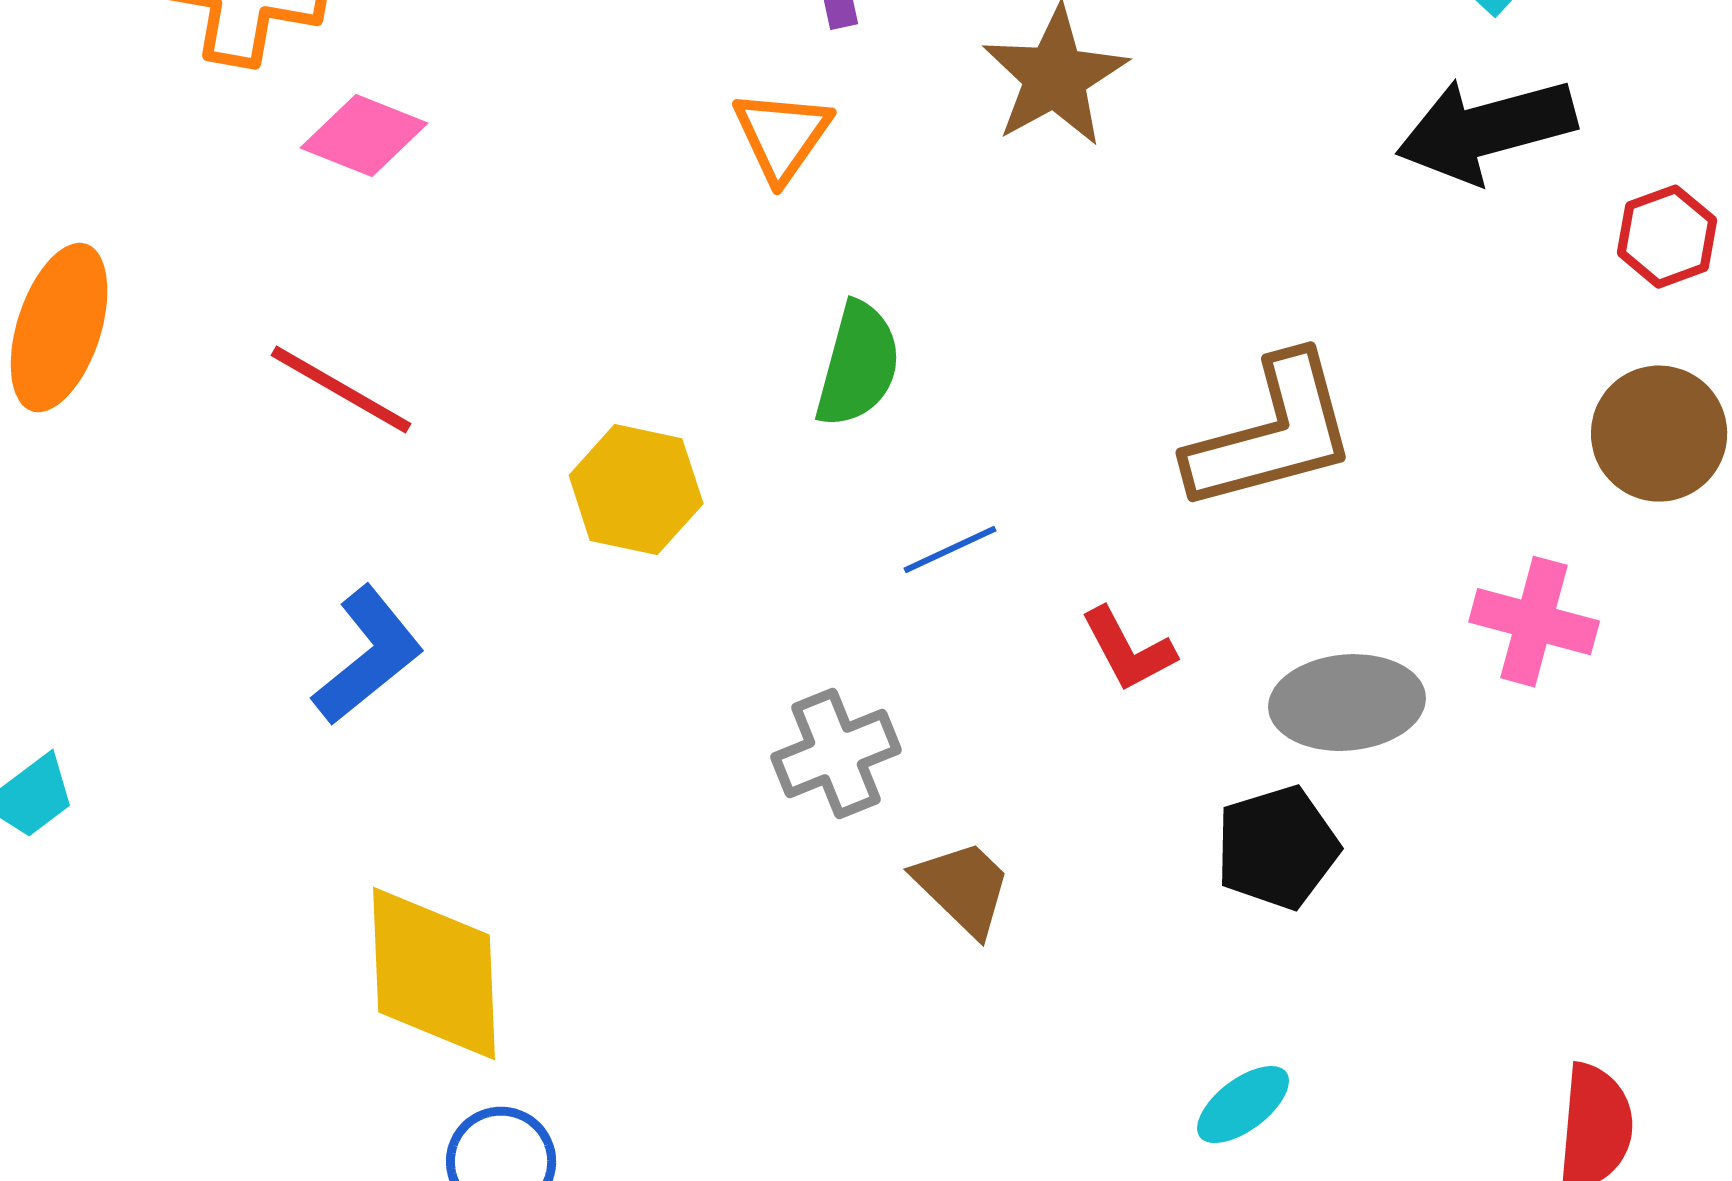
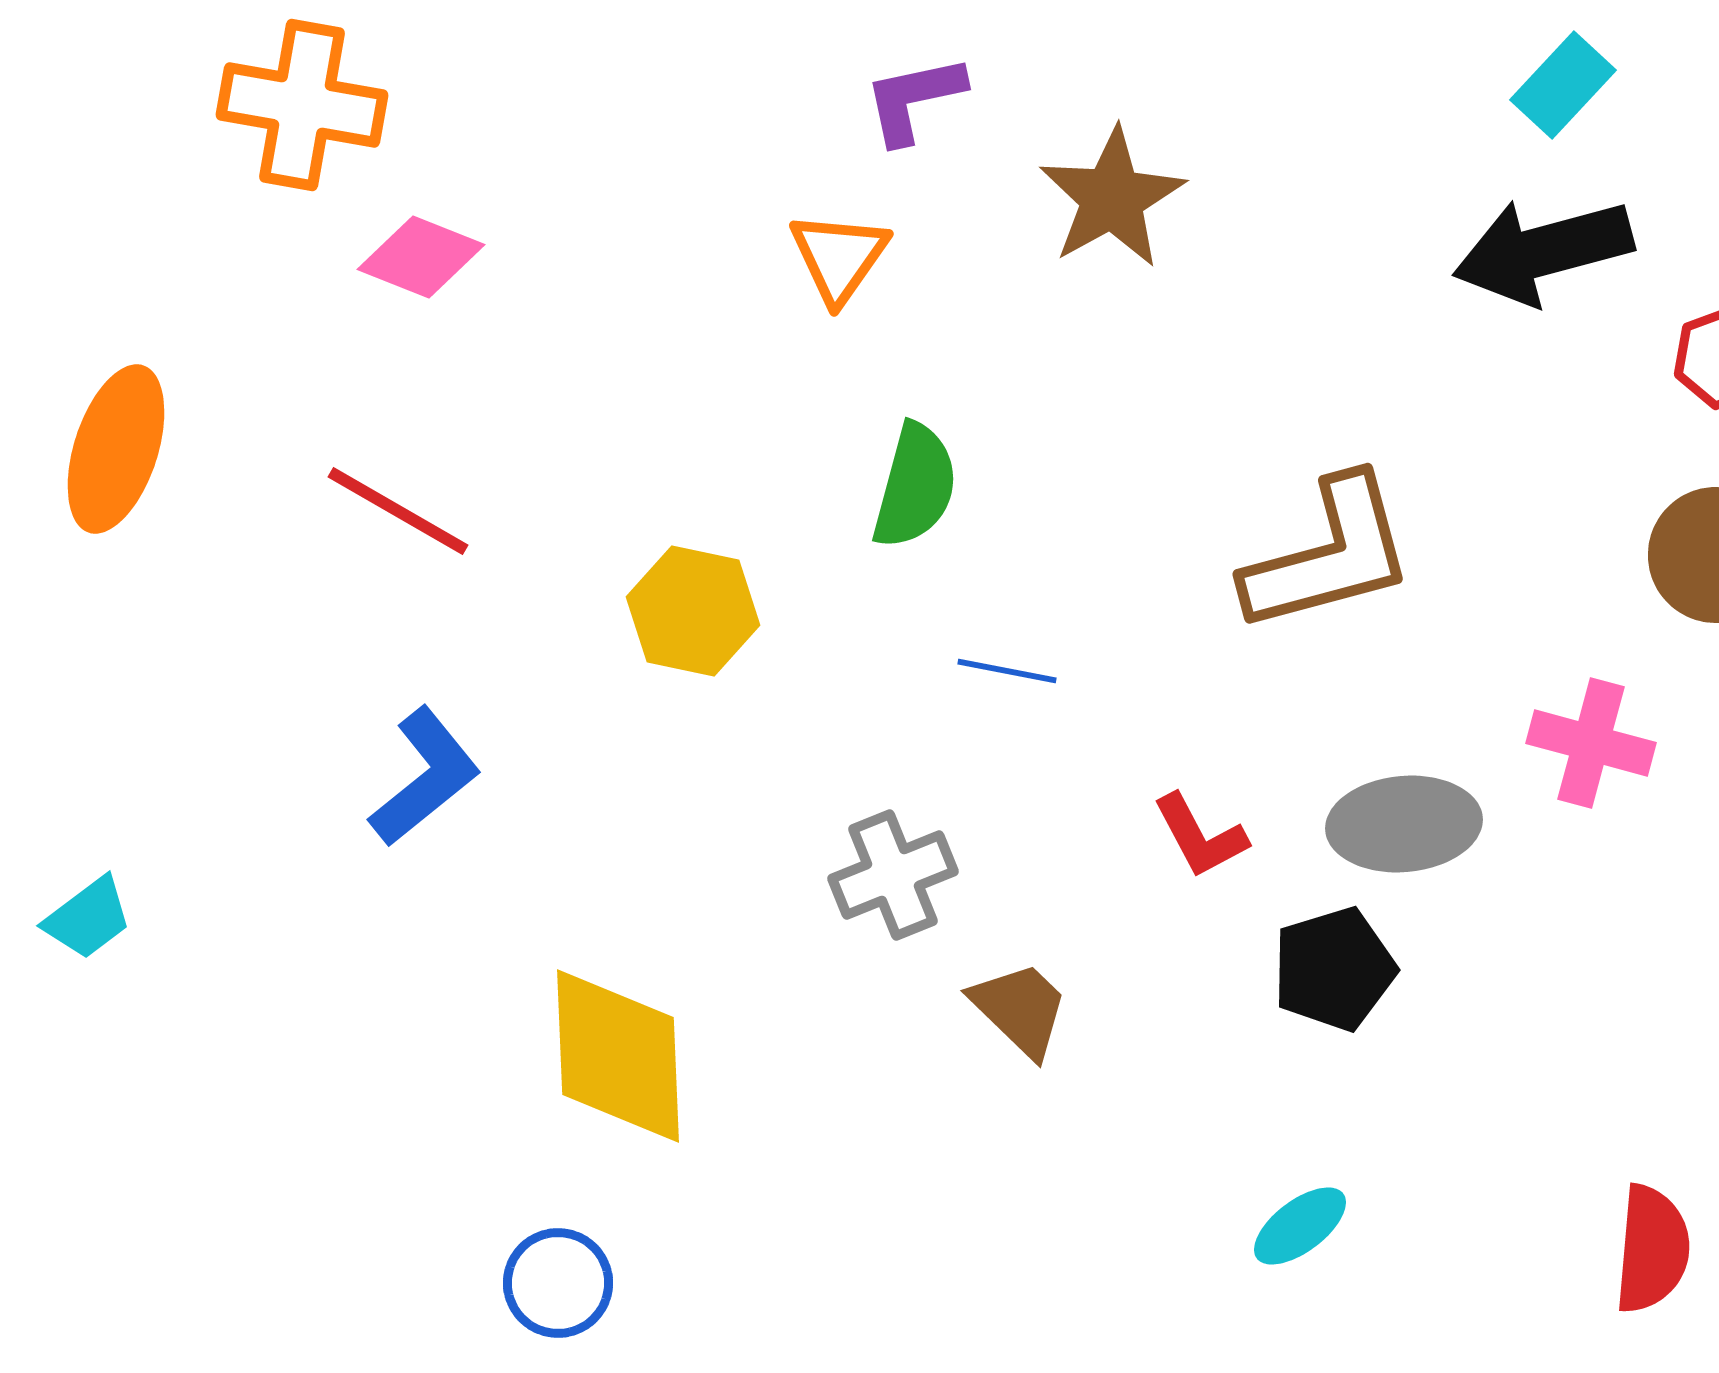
blue line: (950, 550) -> (1007, 671), turned 36
red L-shape: (1128, 650) -> (1200, 836), moved
yellow diamond: (434, 974) -> (618, 1056), moved

